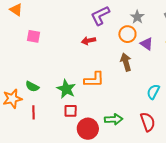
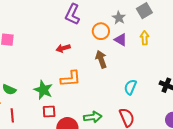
purple L-shape: (100, 15) -> (73, 14), turned -35
gray star: (137, 17) -> (119, 18), moved
red arrow: (89, 41) -> (63, 48), moved

